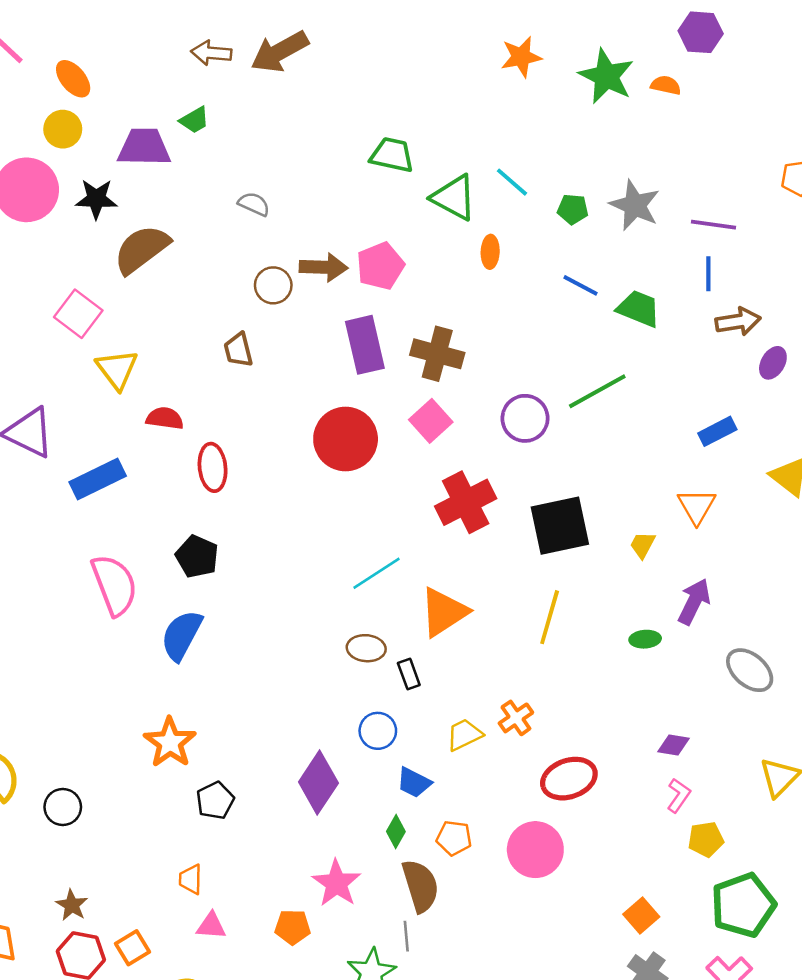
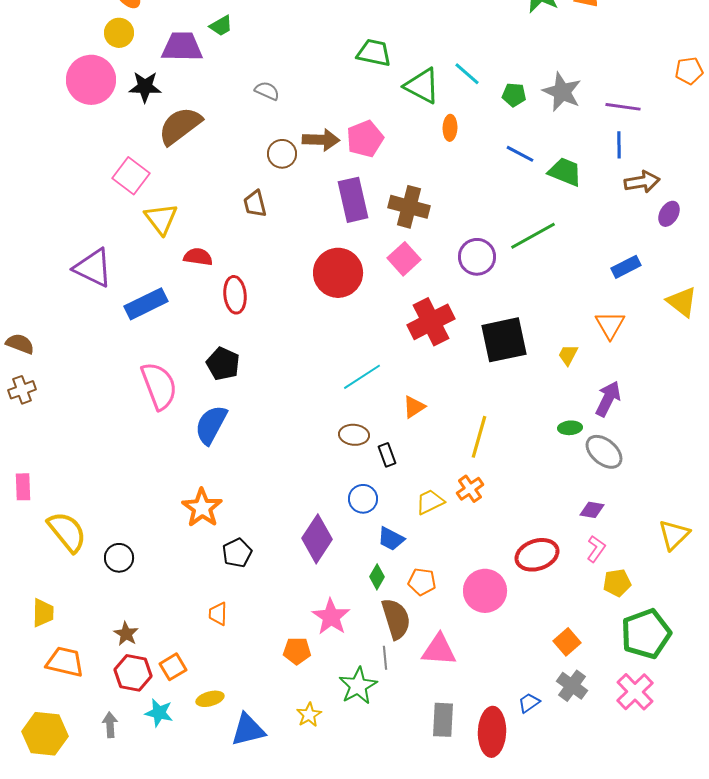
orange triangle: (444, 612) -> (414, 407), size x0.6
yellow line: (550, 617) -> (479, 437), moved
gray ellipse: (750, 670) -> (604, 452), moved
red ellipse: (569, 779) -> (537, 555), moved
pink triangle: (211, 926) -> (439, 650), moved, size x1.5

